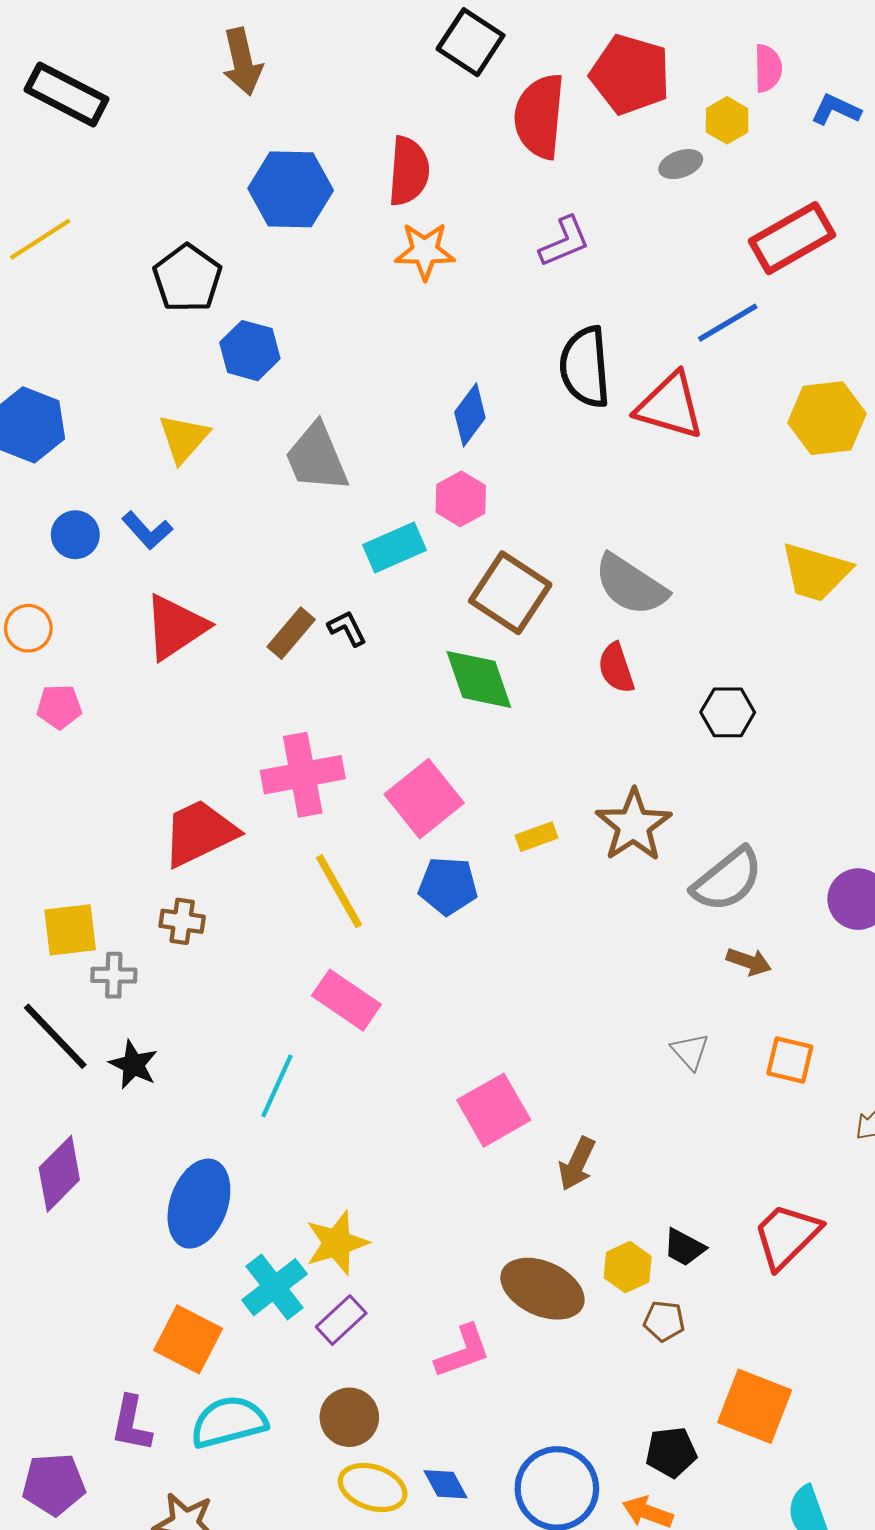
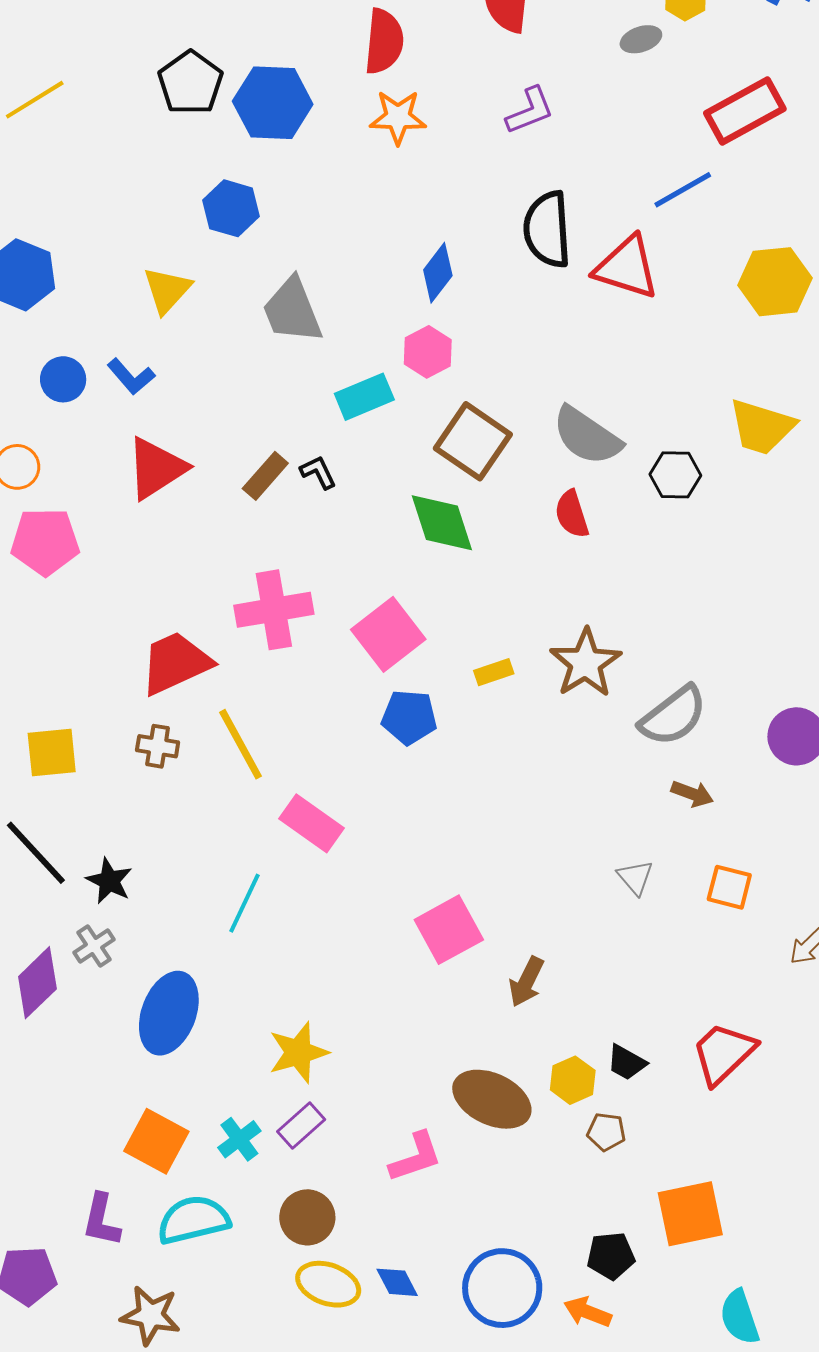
blue hexagon: (291, 189) -> (273, 103), moved
black pentagon: (187, 278) -> (190, 83), moved
pink pentagon: (59, 707) -> (45, 542), size x1.6
black hexagon: (728, 712) -> (675, 475), moved
yellow line: (339, 891) -> (241, 744), moved
gray cross: (114, 975) -> (94, 946), moved, turned -36
cyan cross: (275, 1287) -> (239, 1139), moved, size x0.7
orange square: (755, 1406) -> (690, 1214), turned -34

